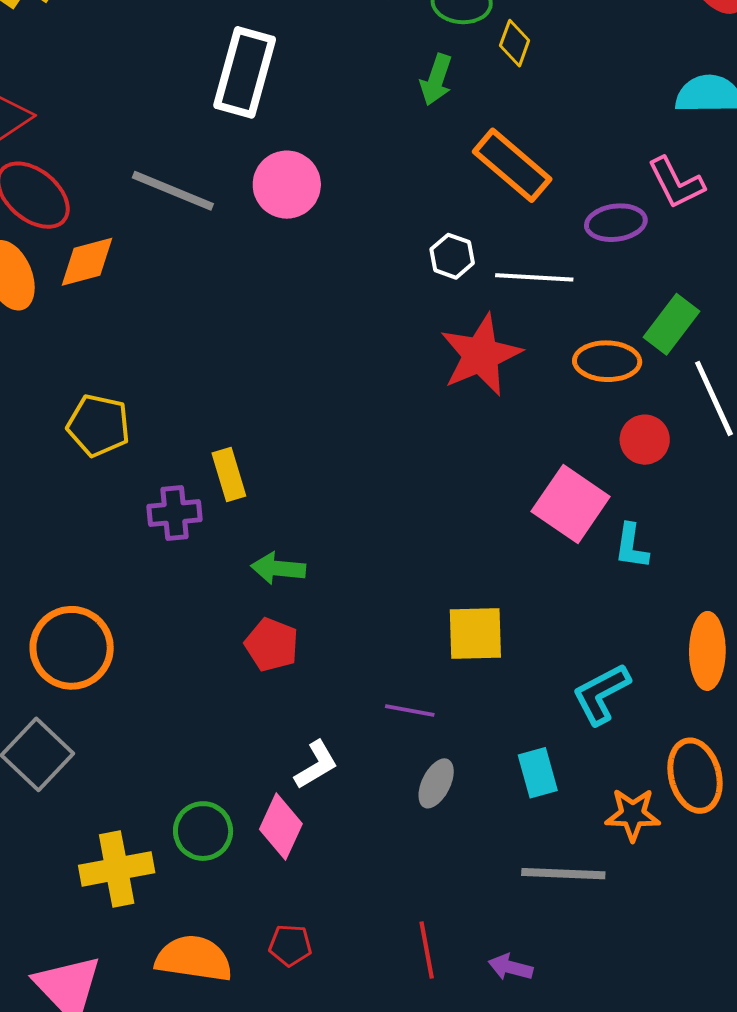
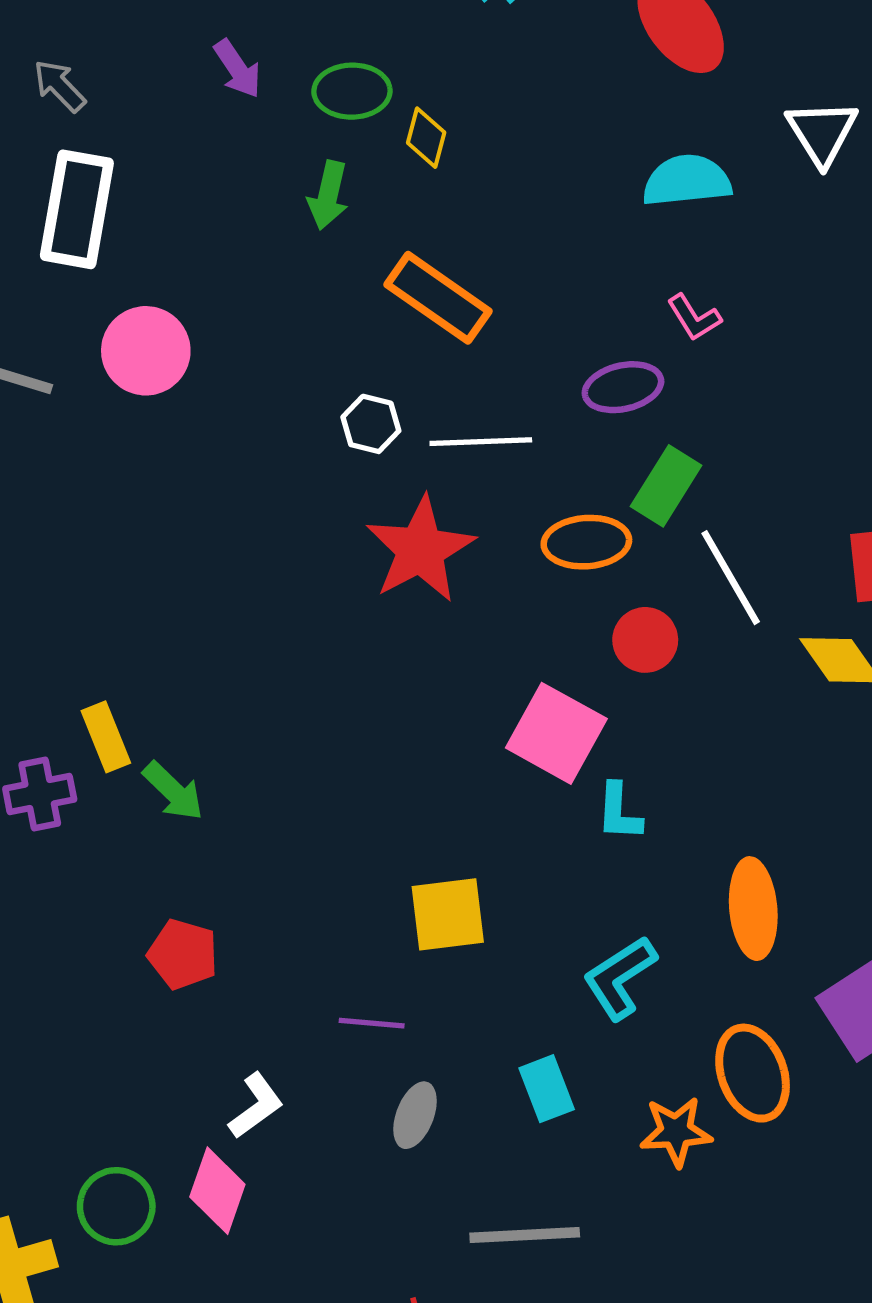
pink L-shape: (676, 183) -> (694, 317), moved, size x0.7
purple ellipse: (616, 223) -> (623, 387), moved
cyan L-shape: (632, 546) -> (619, 812), moved
green arrow: (278, 568) -> (173, 791), moved, turned -136
gray line: (563, 874) -> (525, 1235), moved

